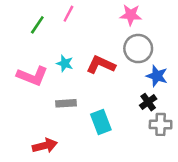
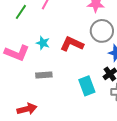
cyan rectangle: (101, 122) -> (87, 86), moved

